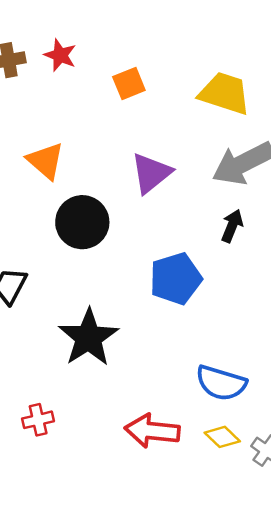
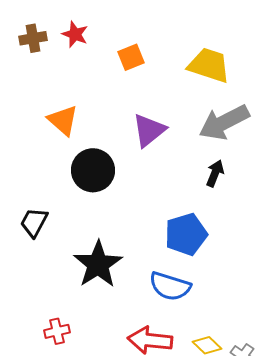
blue pentagon: (176, 279) -> (186, 234), moved
blue semicircle: (221, 383) -> (170, 286), moved

